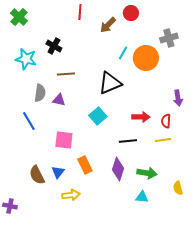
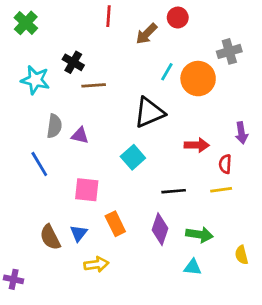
brown line: (66, 74) -> (94, 85), moved
red arrow: (141, 117) -> (197, 145), moved

